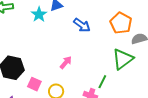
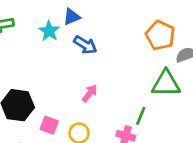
blue arrow: (82, 25) -> (85, 45), moved
green triangle: (123, 59) -> (166, 84), turned 40

